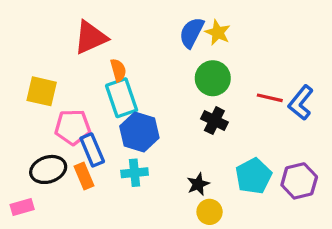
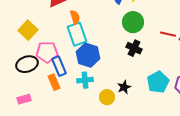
yellow square: (42, 91) -> (28, 30), turned 30
black ellipse: (48, 169) -> (27, 64), moved
pink rectangle: (22, 207) -> (24, 99), moved
yellow circle: (210, 212) -> (107, 97), moved

